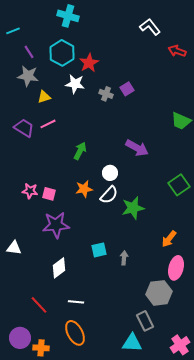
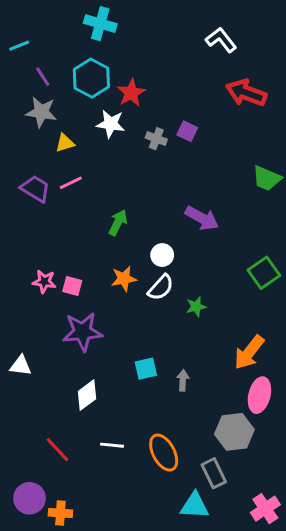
red arrow: (177, 51) -> (246, 93), moved, size x1.5
purple square: (127, 89) -> (187, 131), turned -32
green star: (133, 208) -> (196, 307), size x0.6
orange arrow: (169, 239) -> (249, 352), size x1.4
orange ellipse: (75, 333) -> (164, 453), moved

